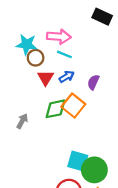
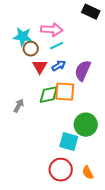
cyan line: (64, 54) -> (57, 46), turned -48
purple semicircle: (93, 82) -> (83, 71), size x1.5
orange square: (73, 105) -> (65, 92), turned -35
green circle: (94, 170) -> (86, 125), moved

